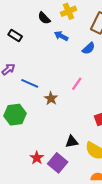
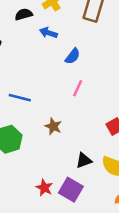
black semicircle: (44, 18) -> (24, 14), turned 128
blue semicircle: (89, 48) -> (73, 56), moved
brown star: (51, 98) -> (53, 126), moved

